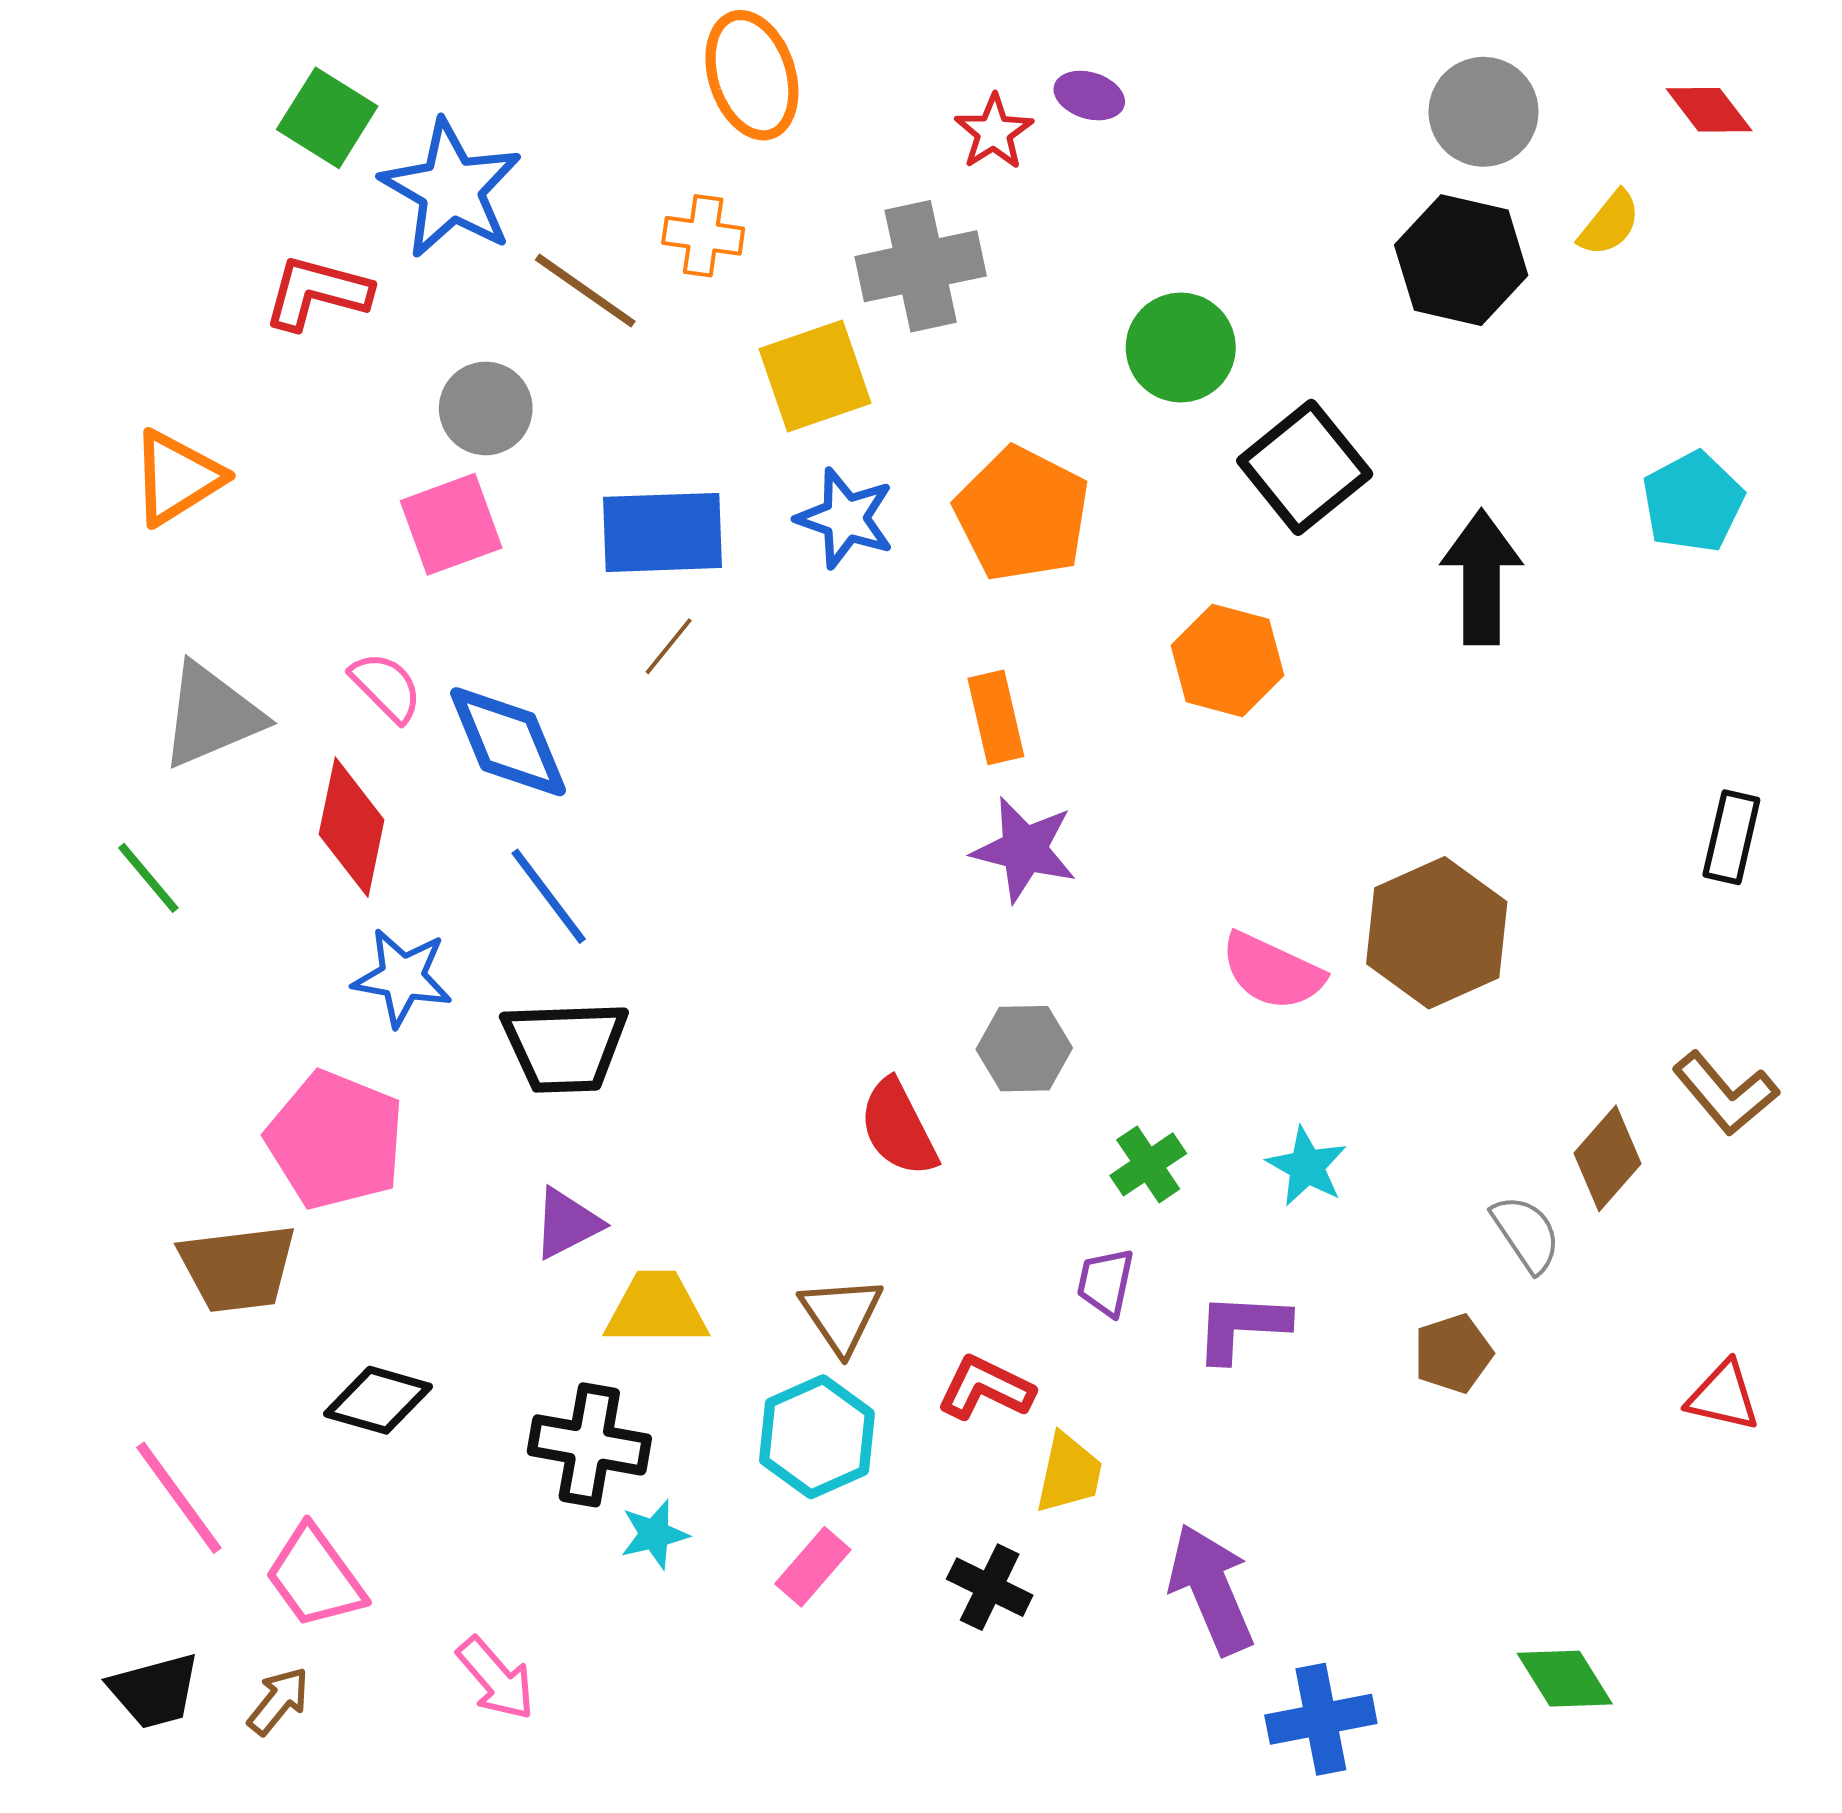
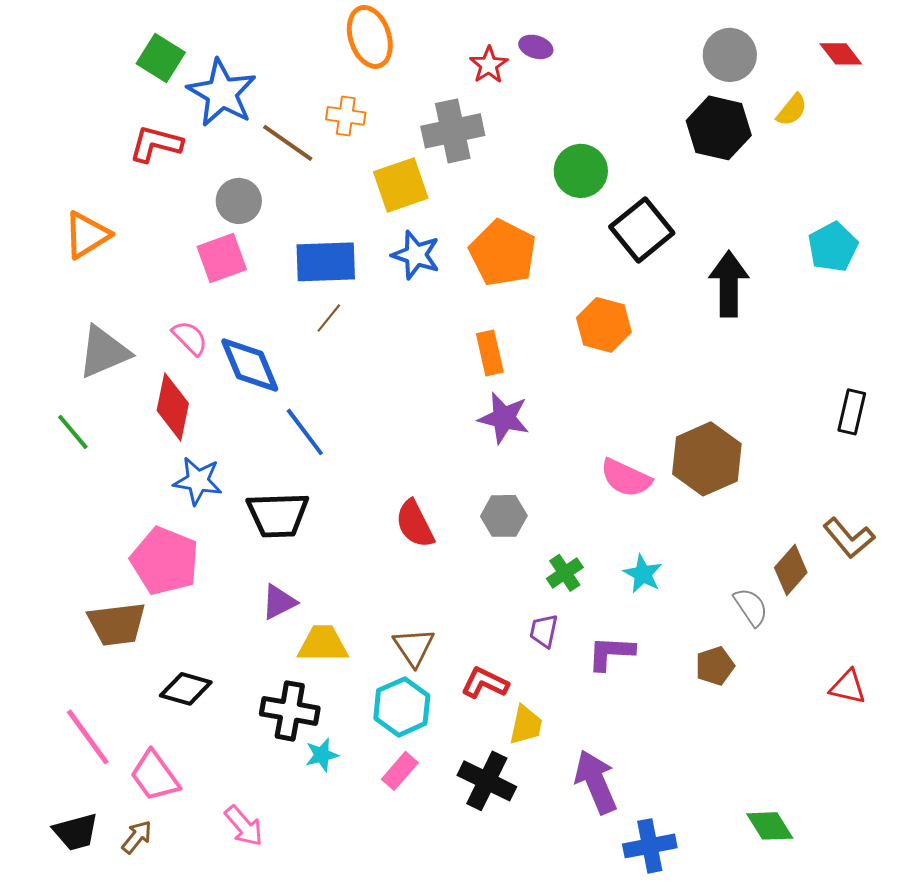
blue line: (549, 896) -> (305, 432), moved
red semicircle: (898, 1128) -> (415, 524), moved
black cross: (990, 1587) -> (487, 781), size x1.4

